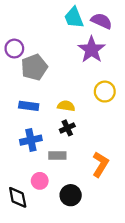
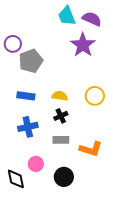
yellow circle: (105, 92) -> (95, 96), moved
gray rectangle: (57, 156) -> (61, 140), moved
orange L-shape: (100, 164) -> (91, 149), turned 75

